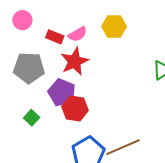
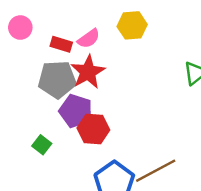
gray pentagon: (29, 68) -> (57, 79), moved

